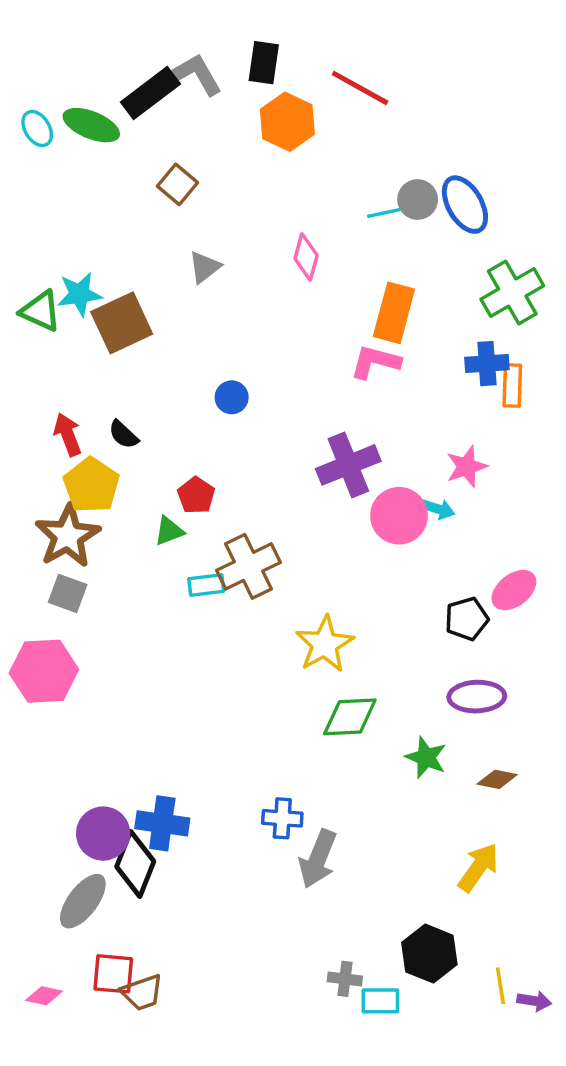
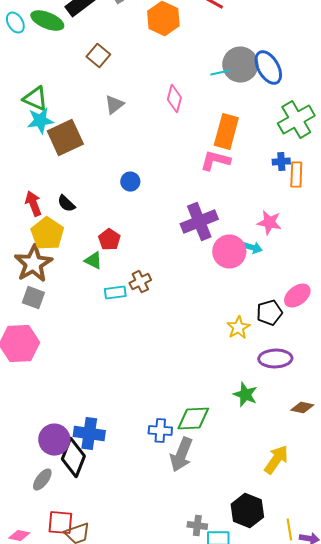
gray circle: (418, 200) -> (240, 65), size x1.5
green triangle: (41, 311) -> (35, 99), moved
blue cross: (487, 364) -> (281, 162), size x0.7
pink star: (467, 467) -> (269, 223), turned 30
green triangle: (169, 531) -> (93, 261), turned 48
brown cross: (249, 566) -> (140, 282), size x0.6
yellow star: (325, 644) -> (238, 328), moved, size x0.7
green diamond: (350, 717) -> (193, 419), moved
brown diamond: (497, 779) -> (302, 408), moved
gray ellipse: (83, 901) -> (42, 480), size x0.7

